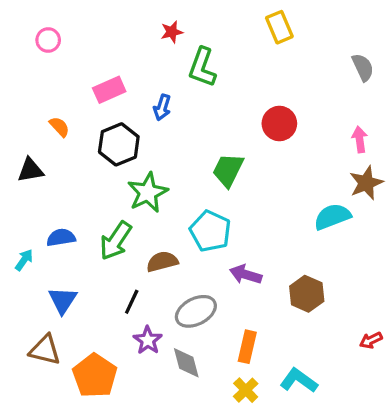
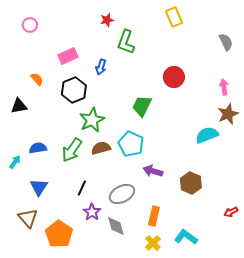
brown semicircle: (162, 262) -> (101, 148), moved
brown triangle: (45, 350) -> (28, 218), turned 35

